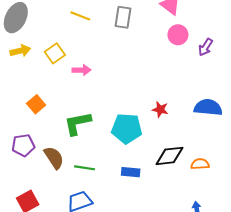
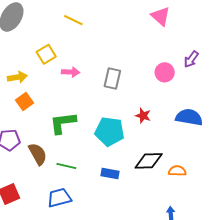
gray rectangle: (123, 17) -> (112, 79), moved
pink circle: (178, 35) -> (165, 72), moved
yellow arrow: (20, 51) -> (17, 77), moved

